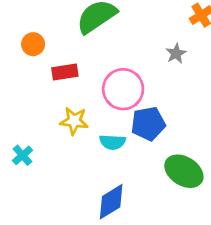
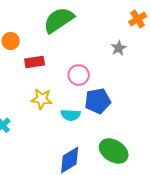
pink circle: (123, 89) -> (79, 75), size x0.7
green ellipse: (184, 171) -> (114, 151), moved

